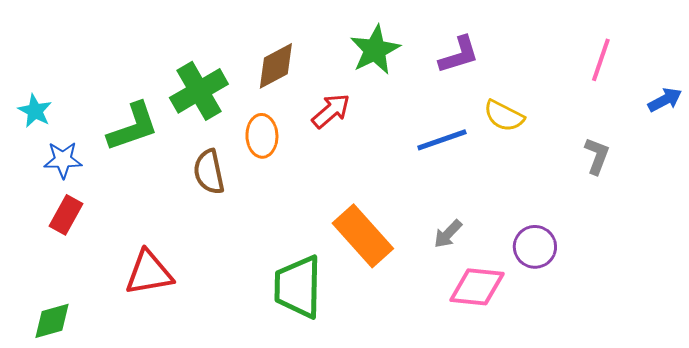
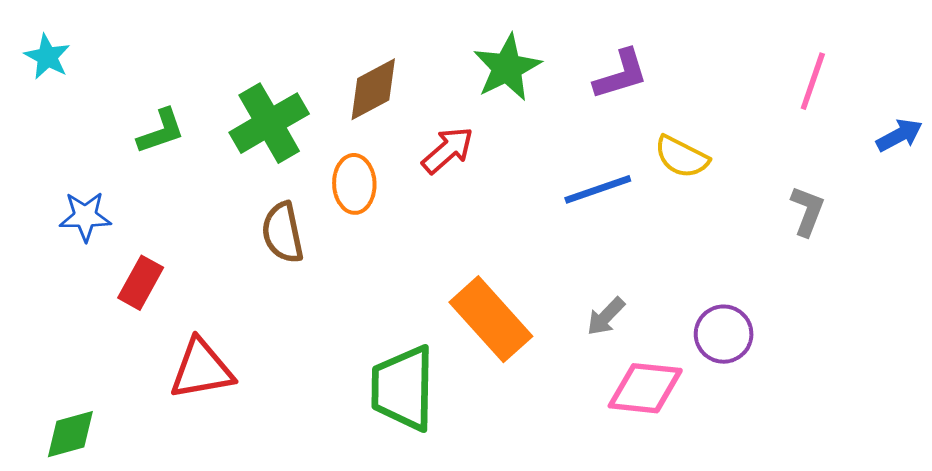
cyan star: (35, 111) -> (47, 57), moved
green L-shape: (133, 127) -> (161, 131), moved, size x0.7
red rectangle: (66, 215) -> (141, 283), moved

